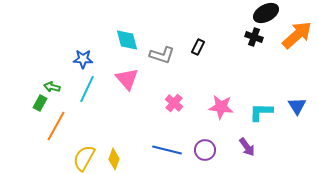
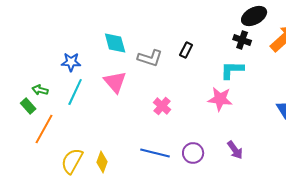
green rectangle: (40, 103) -> (28, 106), turned -70
pink star: (221, 107) -> (220, 99), moved
cyan L-shape: (261, 112) -> (232, 70), moved

